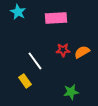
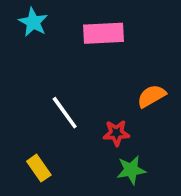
red star: (63, 50) -> (116, 133), moved
yellow rectangle: (25, 81) -> (39, 168), moved

